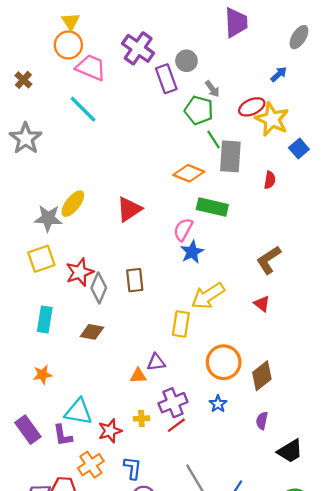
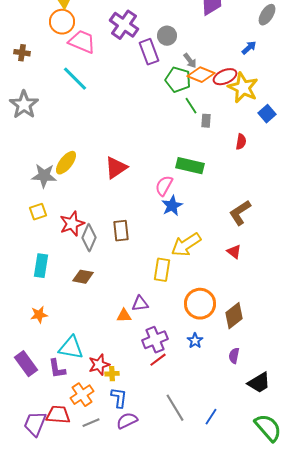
brown cross: (23, 80) -> (22, 53), turned -35
gray rectangle: (230, 156) -> (206, 121), size x0.5
orange diamond: (189, 173) -> (201, 75), moved
yellow square: (41, 259) -> (38, 212), size x0.7
yellow cross: (141, 418) -> (112, 374), moved

